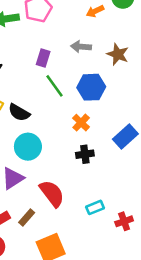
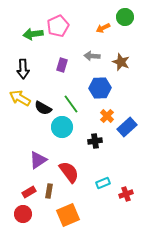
green line: (54, 86) -> (71, 104), moved
orange cross: (81, 123) -> (107, 116), moved
cyan circle: (28, 147) -> (62, 127), moved
brown rectangle: (27, 218) -> (49, 191), turned -32

